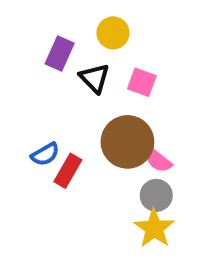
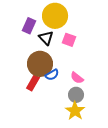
yellow circle: (113, 33) -> (55, 16), size x1.6
brown circle: (127, 142) -> (40, 64), moved
blue semicircle: (45, 154) -> (52, 75), moved

